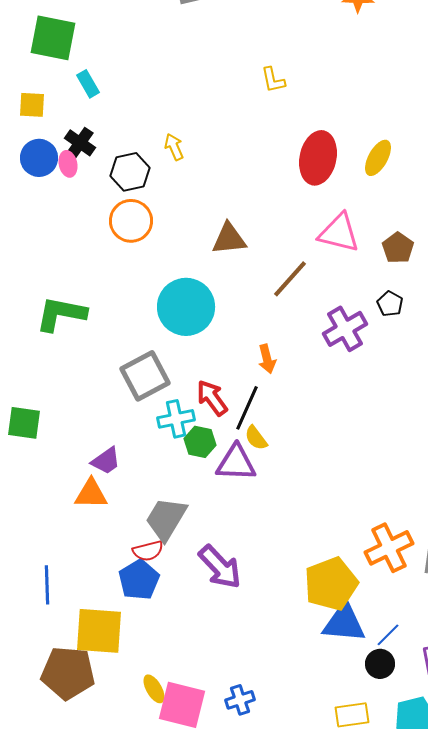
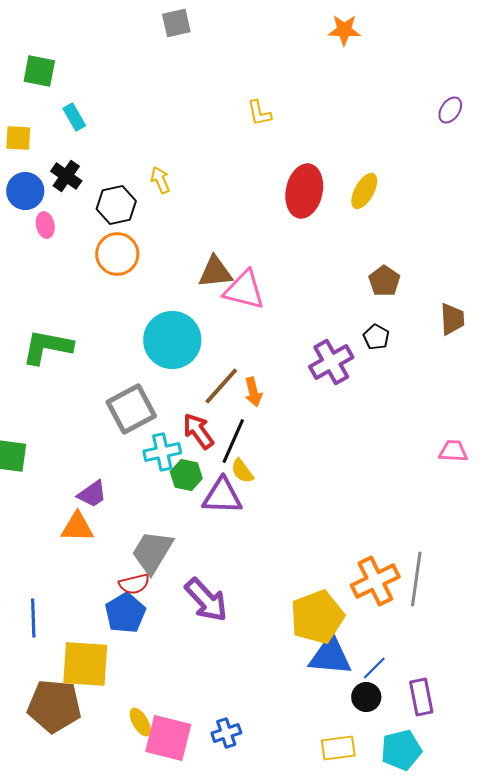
green square: (53, 38) -> (39, 71), size x0.7
pink ellipse: (68, 164) -> (45, 225), moved
pink triangle: (339, 233) -> (244, 290), moved
brown line: (290, 279) -> (221, 386), moved

